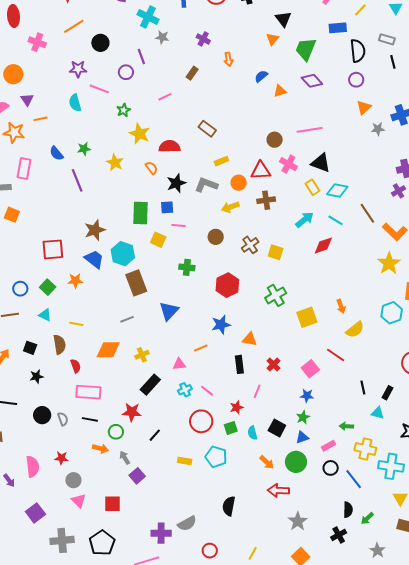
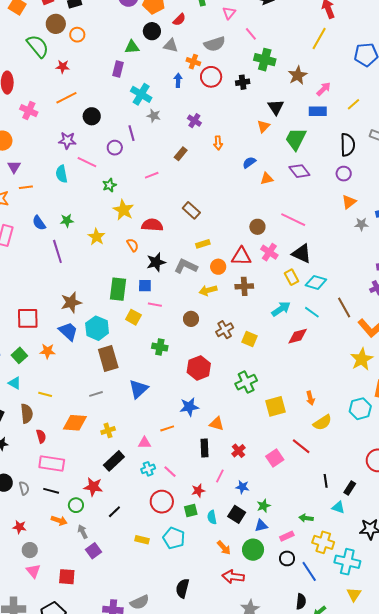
blue rectangle: (338, 28) -> (318, 111), moved
pink line: (310, 130) -> (293, 220), turned 30
blue star: (307, 396) -> (242, 487), moved

